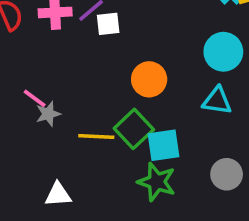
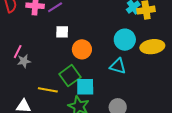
white square: (108, 24) -> (62, 32), moved
pink line: (35, 98) -> (18, 52), turned 72
yellow line: (96, 136) -> (48, 90), moved

